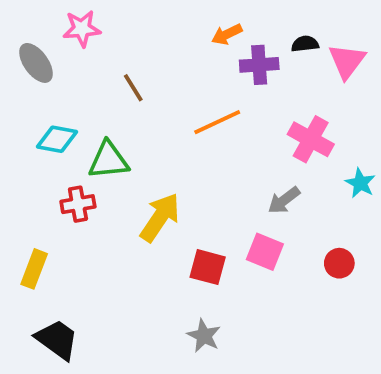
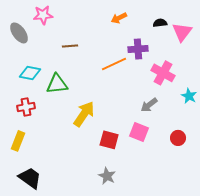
purple cross: (259, 65) -> (138, 49), moved
brown line: (133, 88) -> (70, 46), turned -63
red cross: (78, 204) -> (26, 107), moved

